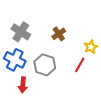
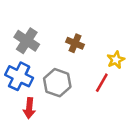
brown cross: (59, 34) -> (75, 43), turned -32

